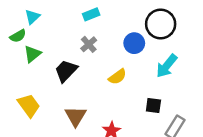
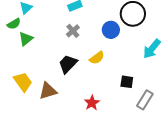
cyan arrow: (167, 66) -> (152, 49), moved
black trapezoid: (66, 71) -> (68, 64), moved
brown triangle: (76, 116) -> (48, 91), moved, turned 42

